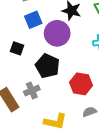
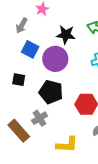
blue square: (33, 20) -> (30, 49), turned -30

